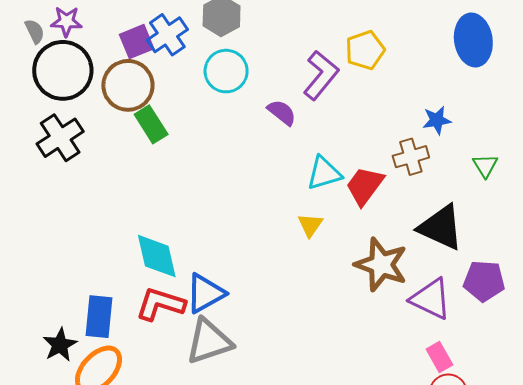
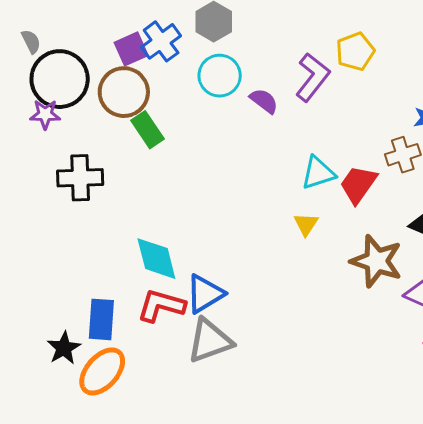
purple star: (66, 21) -> (45, 114), moved
purple semicircle: (282, 112) -> (264, 101), moved
black cross: (60, 138) -> (80, 178), moved, turned 33

